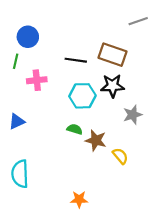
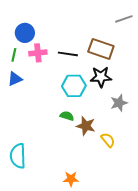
pink cross: (37, 80) -> (38, 53), moved
blue triangle: (17, 121) -> (15, 79), moved

